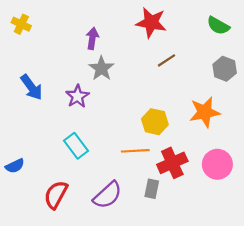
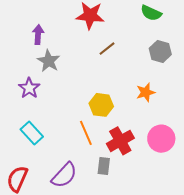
orange star: (205, 112) -> (146, 92), size x0.7
orange line: (135, 151) -> (86, 133), turned 75

